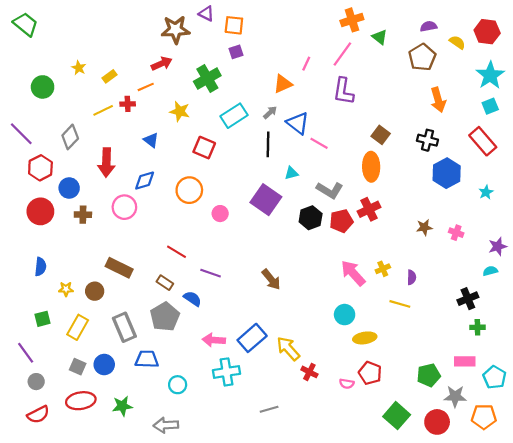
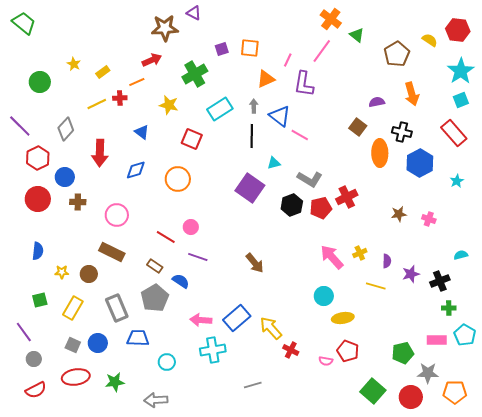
orange cross: (352, 20) -> (331, 19), turned -35
orange square: (234, 25) -> (250, 48), moved
purple semicircle: (429, 26) -> (377, 102), moved
purple L-shape: (343, 91) -> (304, 84), moved
gray arrow: (270, 113) -> (254, 106), turned -48
orange ellipse: (371, 167) -> (380, 153), moved
pink circle: (124, 207) -> (117, 215), moved
pink circle: (220, 214) -> (191, 227), moved
purple star: (498, 246) -> (411, 274), moved
cyan pentagon: (494, 377) -> (465, 335), moved

